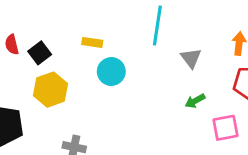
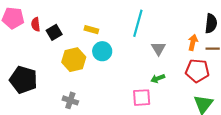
yellow hexagon: (51, 90) -> (74, 60), moved
pink square: (225, 128) -> (142, 98), moved

